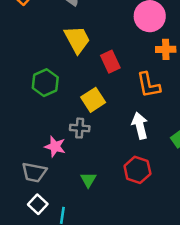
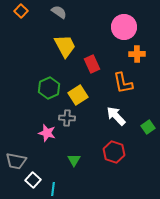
green hexagon: (45, 83) -> (49, 88), moved
white arrow: (140, 126) -> (116, 116), turned -30
gray trapezoid: (34, 172) -> (16, 161), moved

